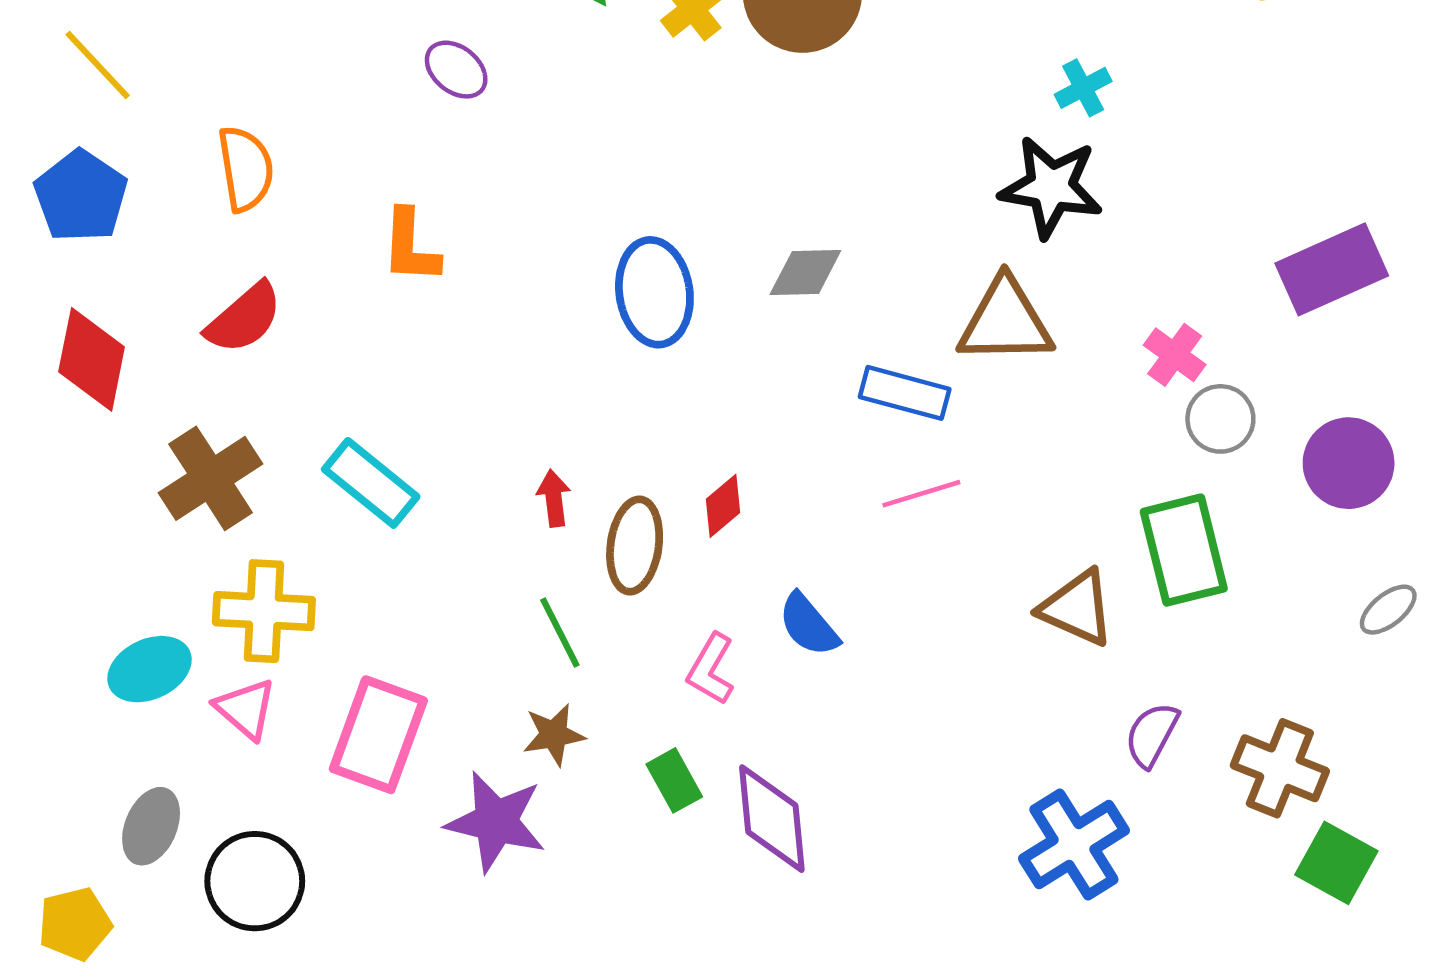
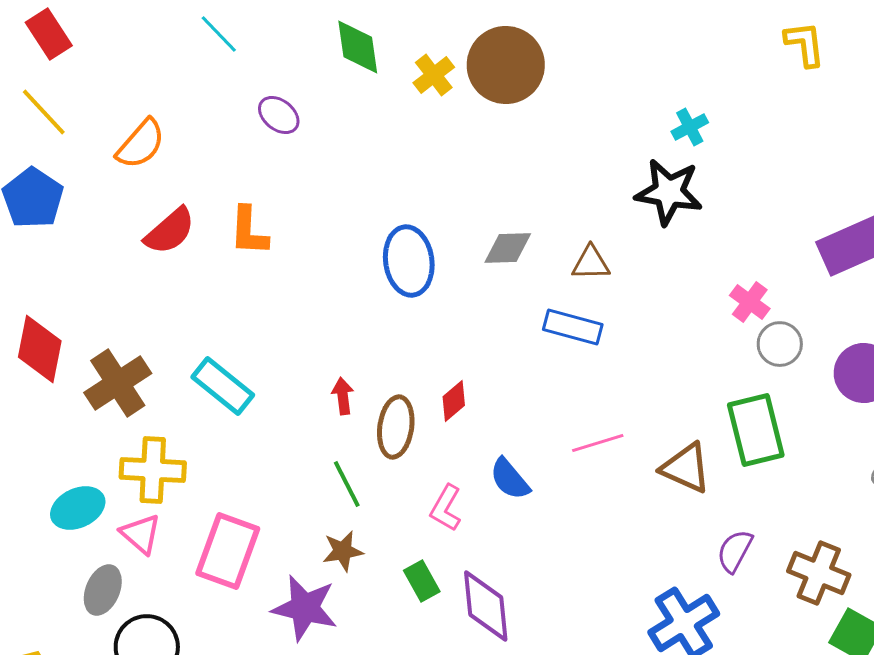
orange semicircle: (246, 169) -> (141, 144), moved, turned 50
red semicircle: (244, 318) -> (170, 231), moved
brown triangle: (1005, 321) -> (591, 263), moved, size x0.6
red diamond: (92, 359) -> (40, 349), moved
pink line: (921, 494) -> (598, 443), moved
gray ellipse: (151, 826) -> (103, 590), moved

